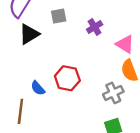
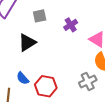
black triangle: (29, 34) -> (27, 43), moved
red hexagon: (67, 78) -> (46, 86), moved

